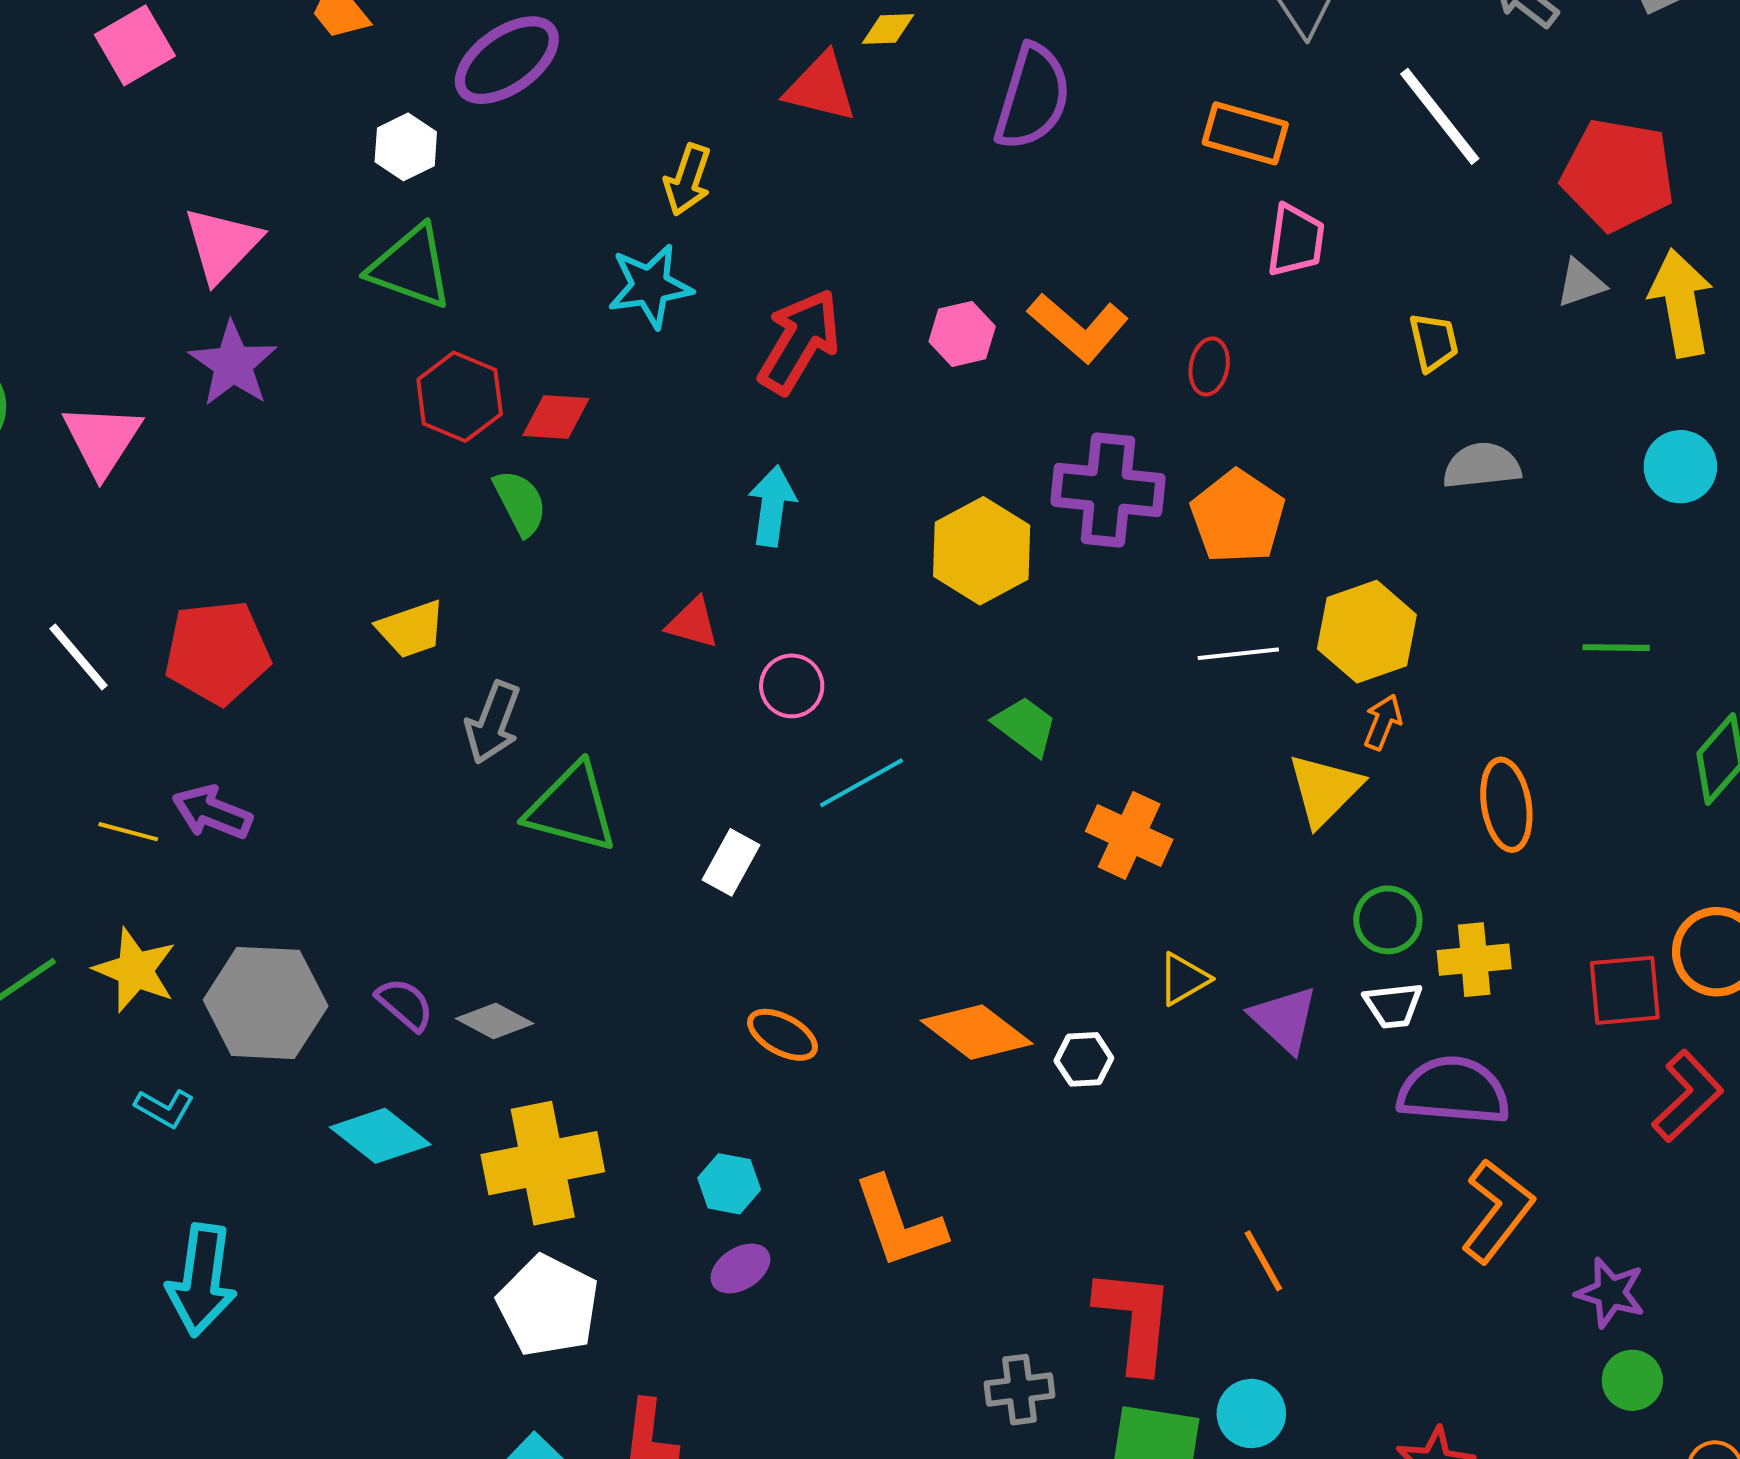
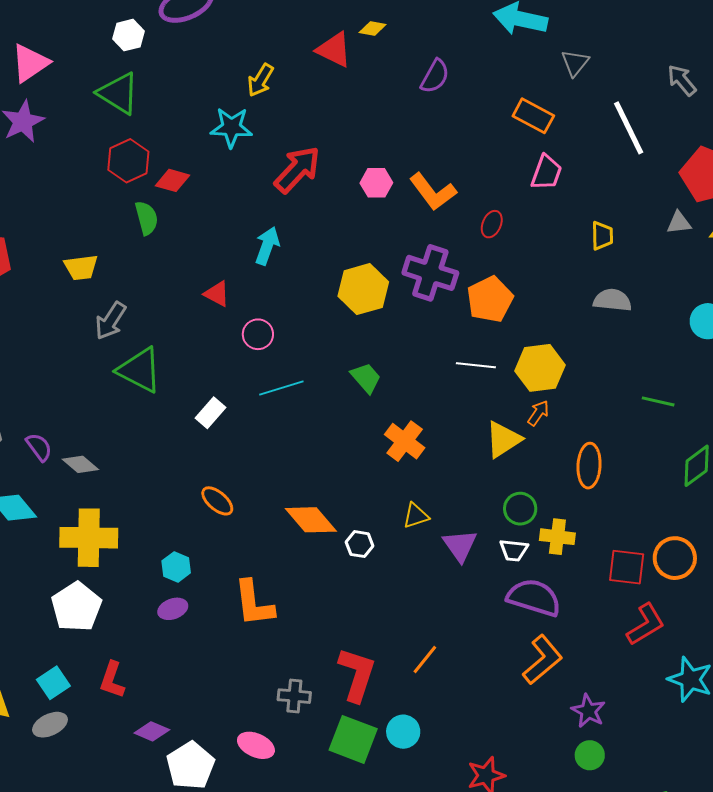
purple semicircle: (1033, 97) -> (435, 76), size x0.7
orange line: (1263, 1261) -> (425, 659), turned 56

